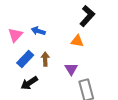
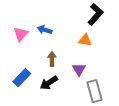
blue rectangle: (25, 59) -> (22, 78), moved
black arrow: (29, 83) -> (49, 83), moved

